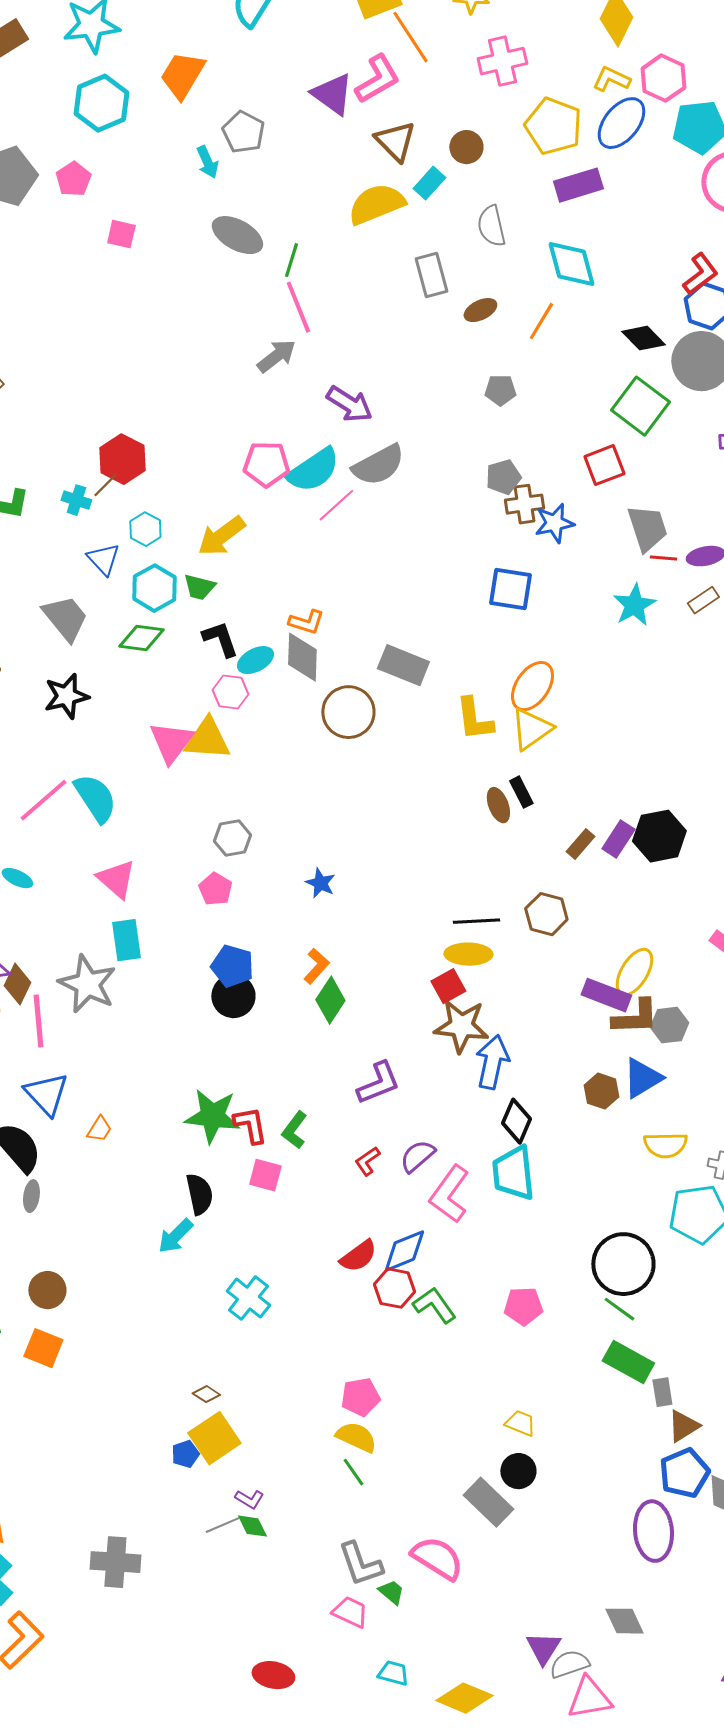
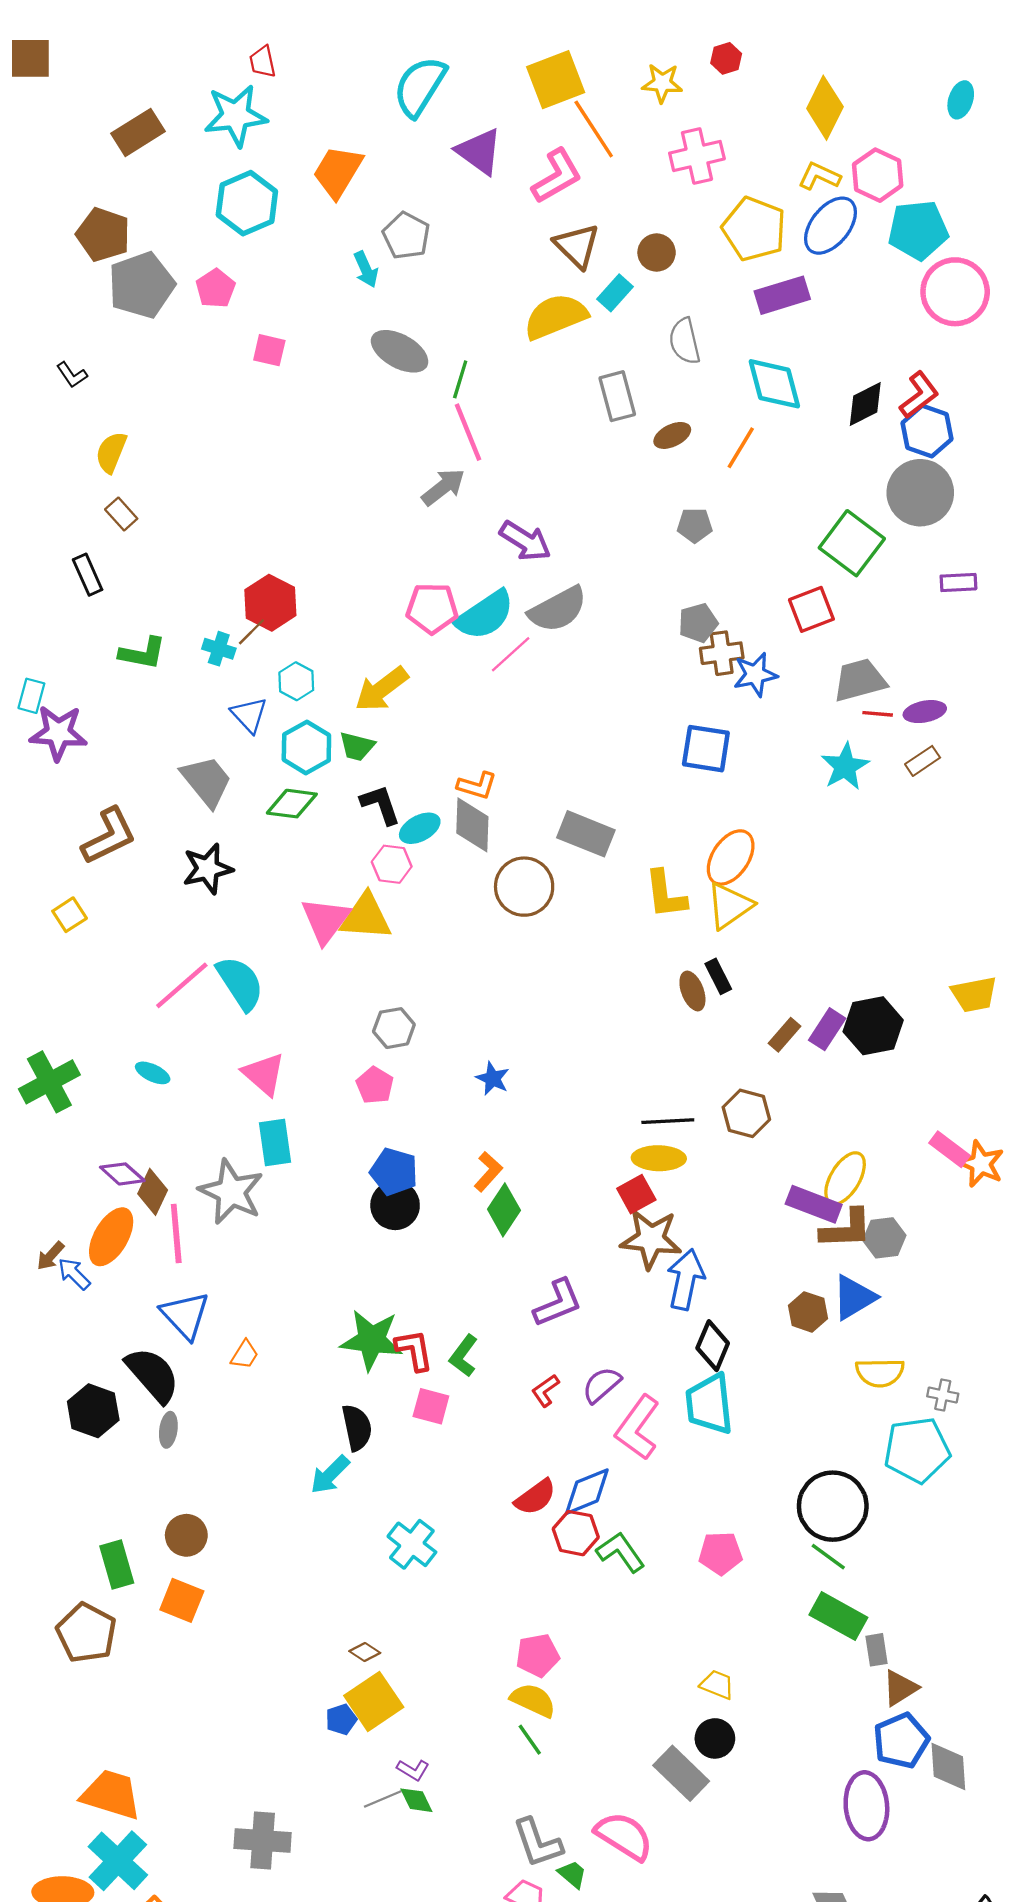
purple triangle: (332, 94) -> (479, 152), moved
black diamond: (643, 338) -> (865, 404), moved, turned -72
gray trapezoid: (647, 528) -> (860, 680), turned -87

